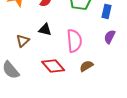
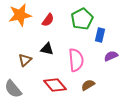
blue rectangle: (107, 11) -> (100, 35), moved
purple semicircle: (110, 37) -> (111, 56), turned 40

